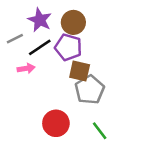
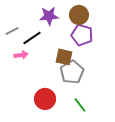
purple star: (40, 20) -> (49, 16), moved, turned -30
brown circle: (73, 22) -> (79, 15), moved
purple pentagon: (68, 47) -> (82, 35), moved

